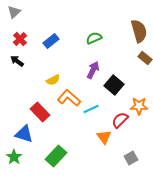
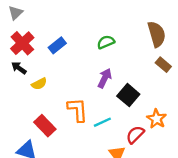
red cross: (20, 39) -> (22, 43), size x1.5
yellow semicircle: (53, 80) -> (39, 84), moved
orange L-shape: (69, 98) -> (78, 110), turned 45
orange star: (139, 106) -> (157, 119), turned 30

